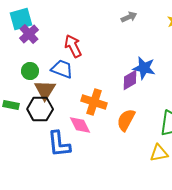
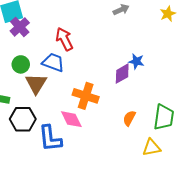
blue star: (144, 68) -> (136, 61), size x0.7
black hexagon: (40, 109) -> (23, 119), moved
orange semicircle: (126, 120) -> (129, 118), moved, size x0.7

